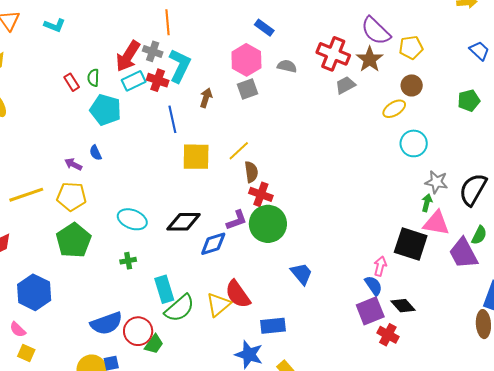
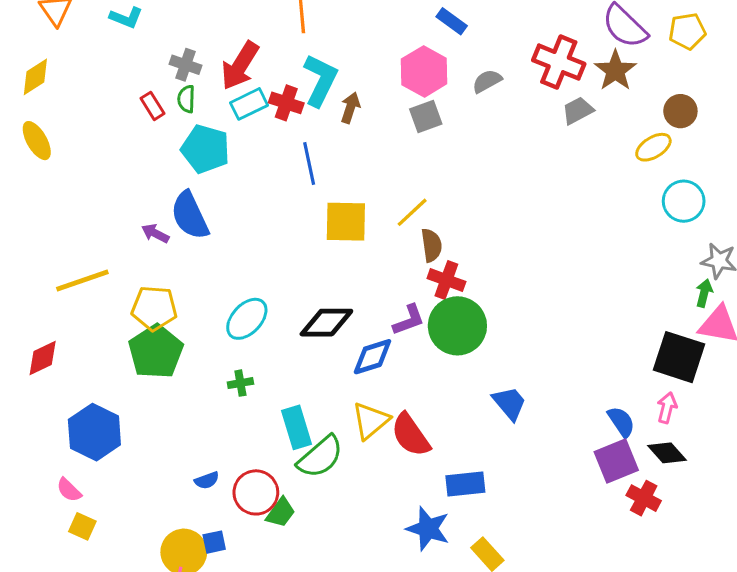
yellow pentagon: (411, 47) -> (687, 31), moved
gray cross: (153, 51) -> (186, 65), moved
gray semicircle: (287, 66) -> (487, 81), turned -42
brown arrow: (206, 98) -> (350, 108), moved
blue semicircle: (96, 153) -> (190, 215), size x2.0
yellow pentagon: (72, 196) -> (154, 308), moved
cyan ellipse: (132, 219) -> (247, 319), turned -68
pink arrow: (380, 266) -> (667, 408), moved
yellow triangle: (218, 305) -> (371, 421), moved
blue semicircle: (106, 323) -> (207, 480), size x0.5

